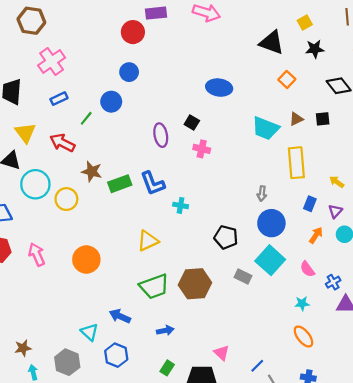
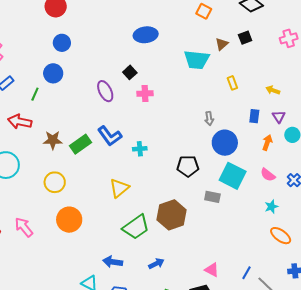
black square: (192, 122) -> (130, 72), turned 32
yellow rectangle: (296, 163) -> (232, 83), size x0.5
yellow circle: (66, 199) -> (55, 182), moved

